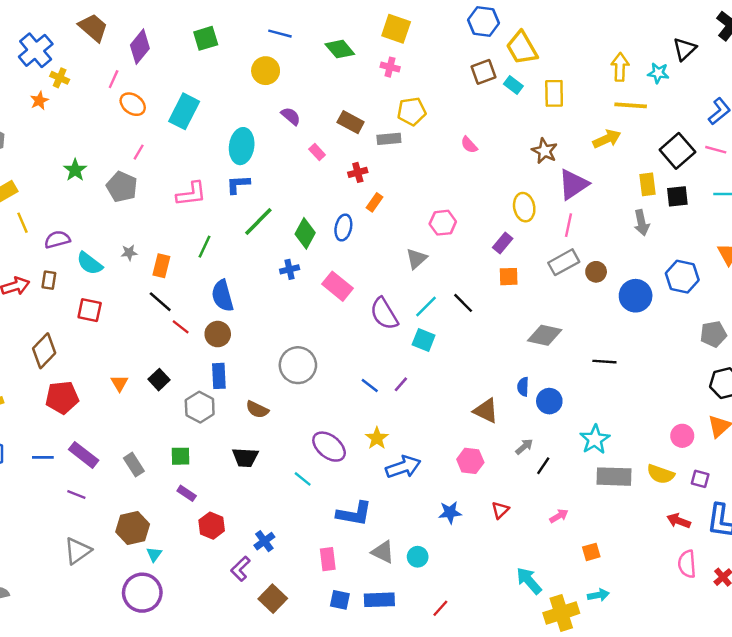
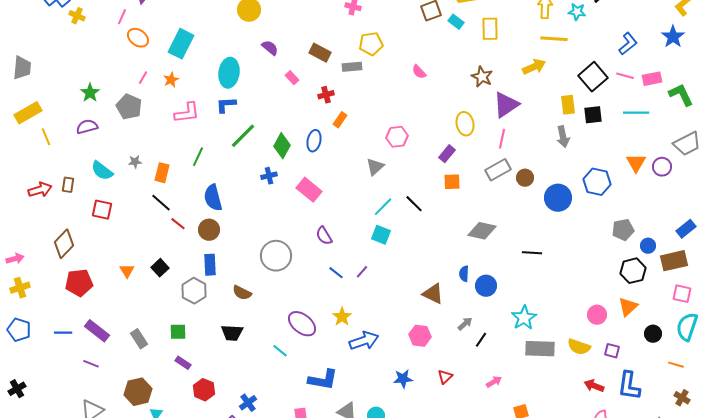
orange star: (39, 101) -> (171, 80), moved
purple semicircle: (57, 239) -> (87, 127), moved
purple semicircle: (384, 314) -> (324, 236), moved, size x0.7

